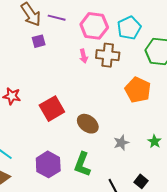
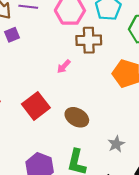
pink arrow: (84, 56) -> (64, 66), moved, turned 64
gray star: (121, 143) -> (116, 144), moved

